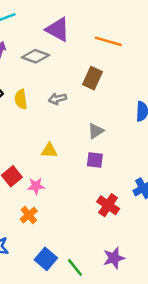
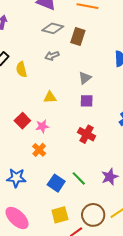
gray diamond: (35, 56) -> (53, 28), moved
yellow semicircle: (21, 99) -> (21, 69), moved
red cross: (108, 205) -> (87, 134), moved
green line: (75, 267) -> (79, 178), moved

